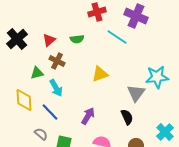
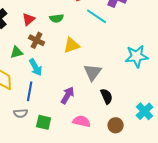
yellow triangle: (100, 74) -> (72, 45), moved
gray triangle: (136, 93) -> (93, 72), moved
blue line: (50, 112) -> (30, 91), turned 54
gray semicircle: (41, 134) -> (21, 113), turned 136

